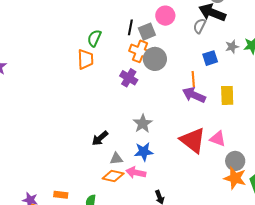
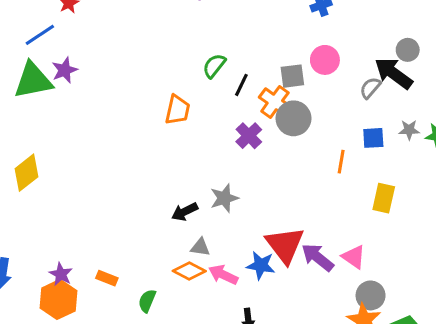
black line: (130, 27) -> (241, 85), moved
orange trapezoid: (86, 59) -> (177, 110), moved
purple arrow: (194, 95) -> (318, 257), moved
gray star: (143, 124) -> (224, 198), moved
red triangle: (193, 140) -> (285, 245), moved
blue star: (144, 152) -> (261, 265), moved

